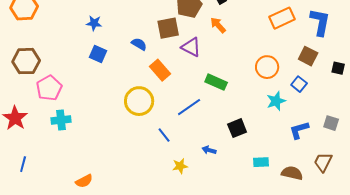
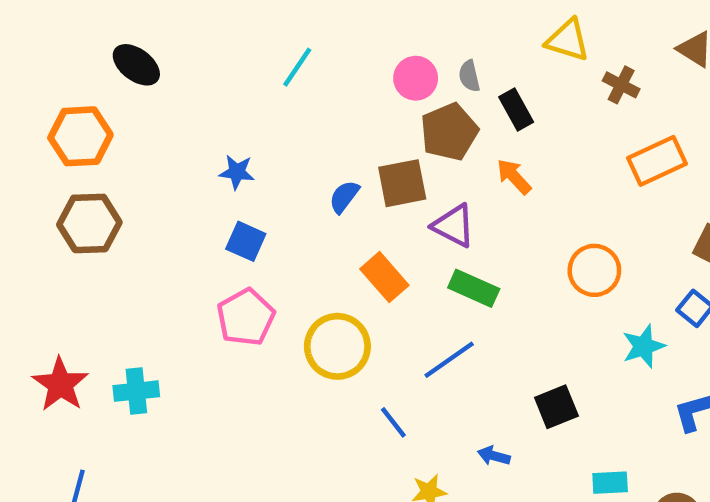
blue semicircle: (139, 44) -> (344, 197), moved, turned -84
brown hexagon: (26, 61) -> (89, 223), moved
orange circle: (267, 67) -> (594, 270), moved
green rectangle: (216, 82) -> (474, 288), moved
pink pentagon: (49, 88) -> (246, 317), moved
cyan cross: (61, 120) -> (136, 391), moved

